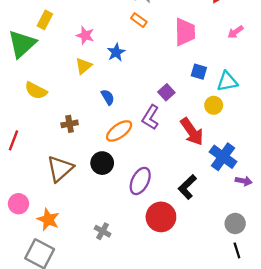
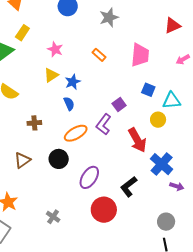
orange rectangle: (139, 20) -> (99, 55), moved
blue star: (116, 52) -> (73, 82), moved
brown triangle: (60, 169) -> (22, 160), size x0.7

